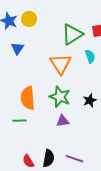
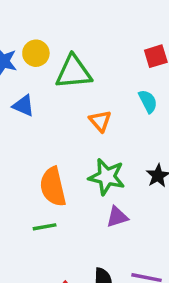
green triangle: (72, 34) -> (73, 72), moved, turned 35
blue triangle: (17, 48) -> (23, 106), turned -32
orange triangle: (61, 64) -> (100, 121), size x0.6

